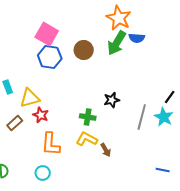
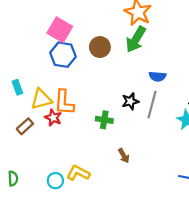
blue semicircle: (137, 38) -> (157, 76), moved
gray line: (142, 117) -> (152, 105), moved
yellow L-shape: (87, 139) -> (78, 173), moved
orange L-shape: (51, 144) -> (64, 102), moved

